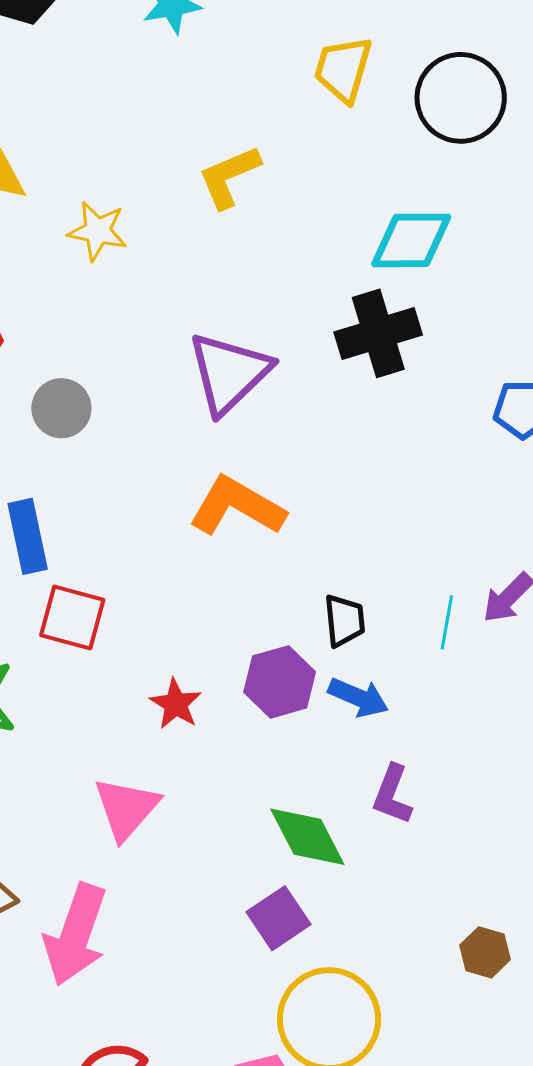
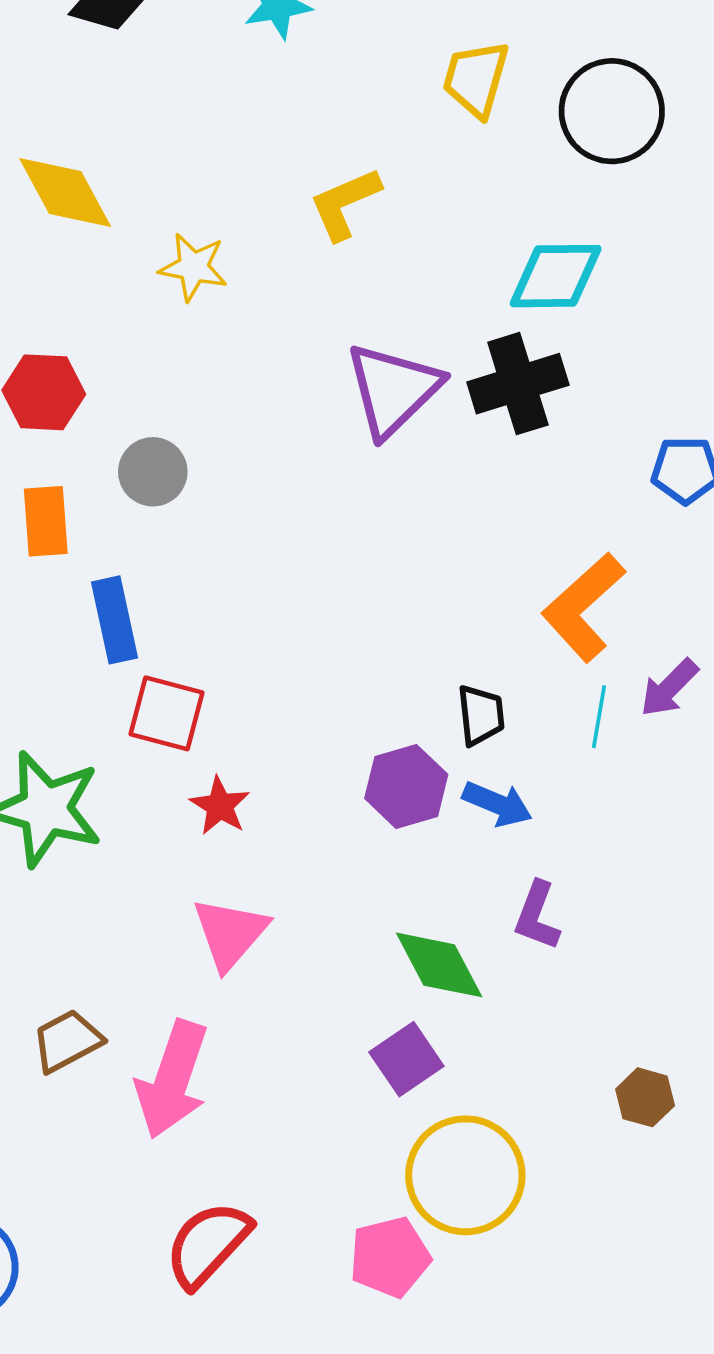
purple triangle: (229, 373) -> (393, 389), moved
orange L-shape: (237, 506) -> (583, 607), moved, turned -72
red star: (176, 704) -> (220, 806), moved

